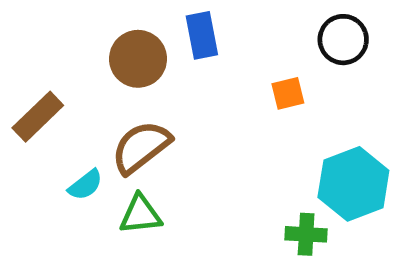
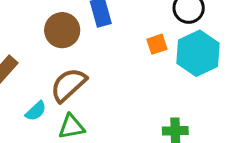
cyan hexagon: (353, 184) -> (198, 53), moved

